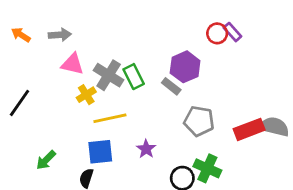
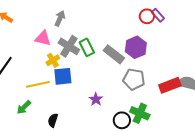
gray arrow: (60, 35) -> (60, 18), moved, turned -63
purple hexagon: (185, 67) -> (136, 47), moved
gray rectangle: (171, 86) -> (114, 54), size x1.5
yellow line: (110, 118) -> (38, 84), moved
blue square: (100, 152) -> (63, 76), moved

